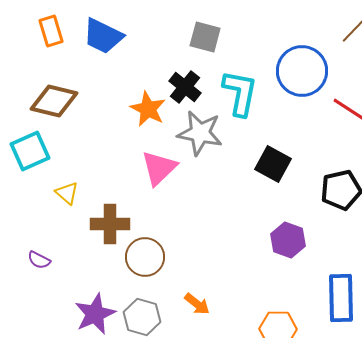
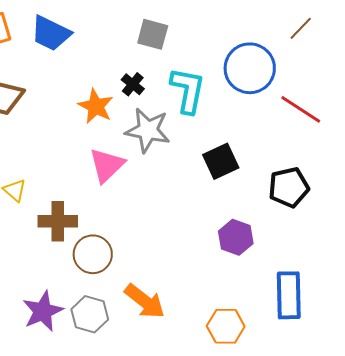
black cross: (185, 87) -> (133, 84), size x0.7
black square: (273, 164) -> (221, 161), turned 36
orange arrow: (197, 304) -> (145, 301), size x1.6

